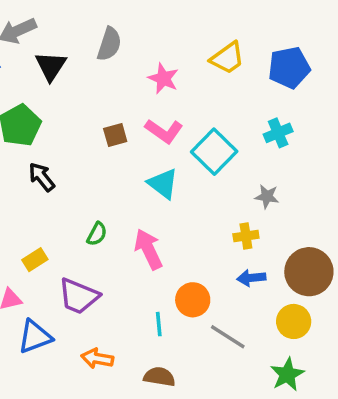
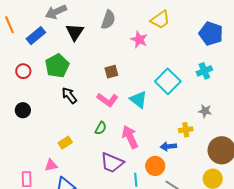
yellow trapezoid: (227, 58) -> (160, 20), moved
blue pentagon: (289, 68) -> (211, 34), turned 30
pink L-shape: (164, 131) -> (108, 100), moved
gray star: (267, 196) -> (205, 111), moved
blue arrow: (251, 278) -> (168, 146), moved
purple trapezoid: (79, 296) -> (112, 163), moved

